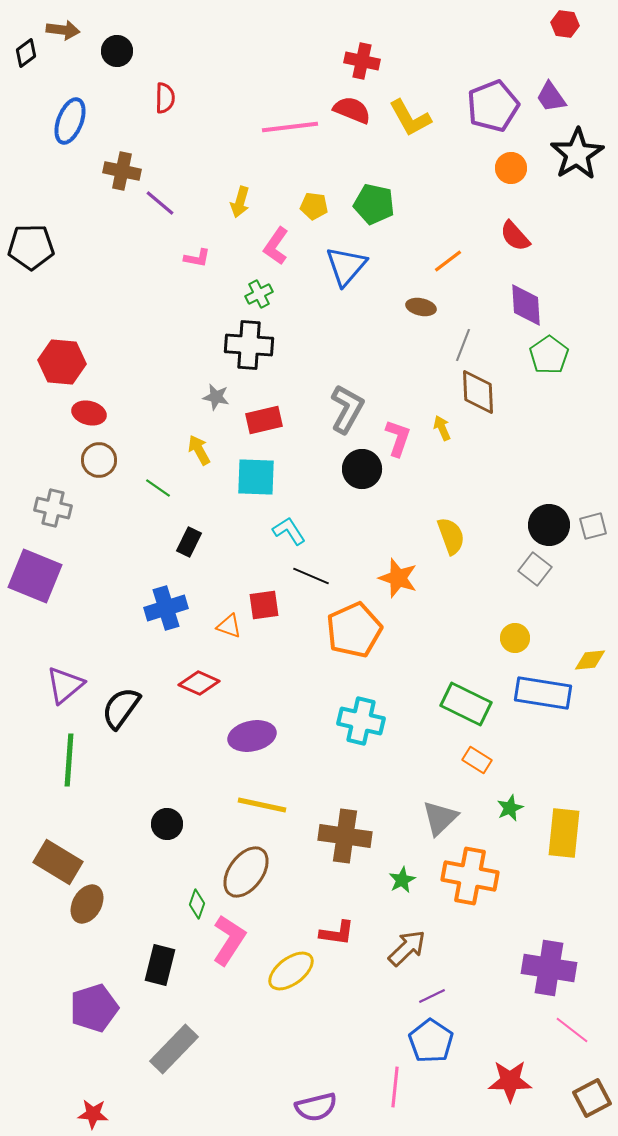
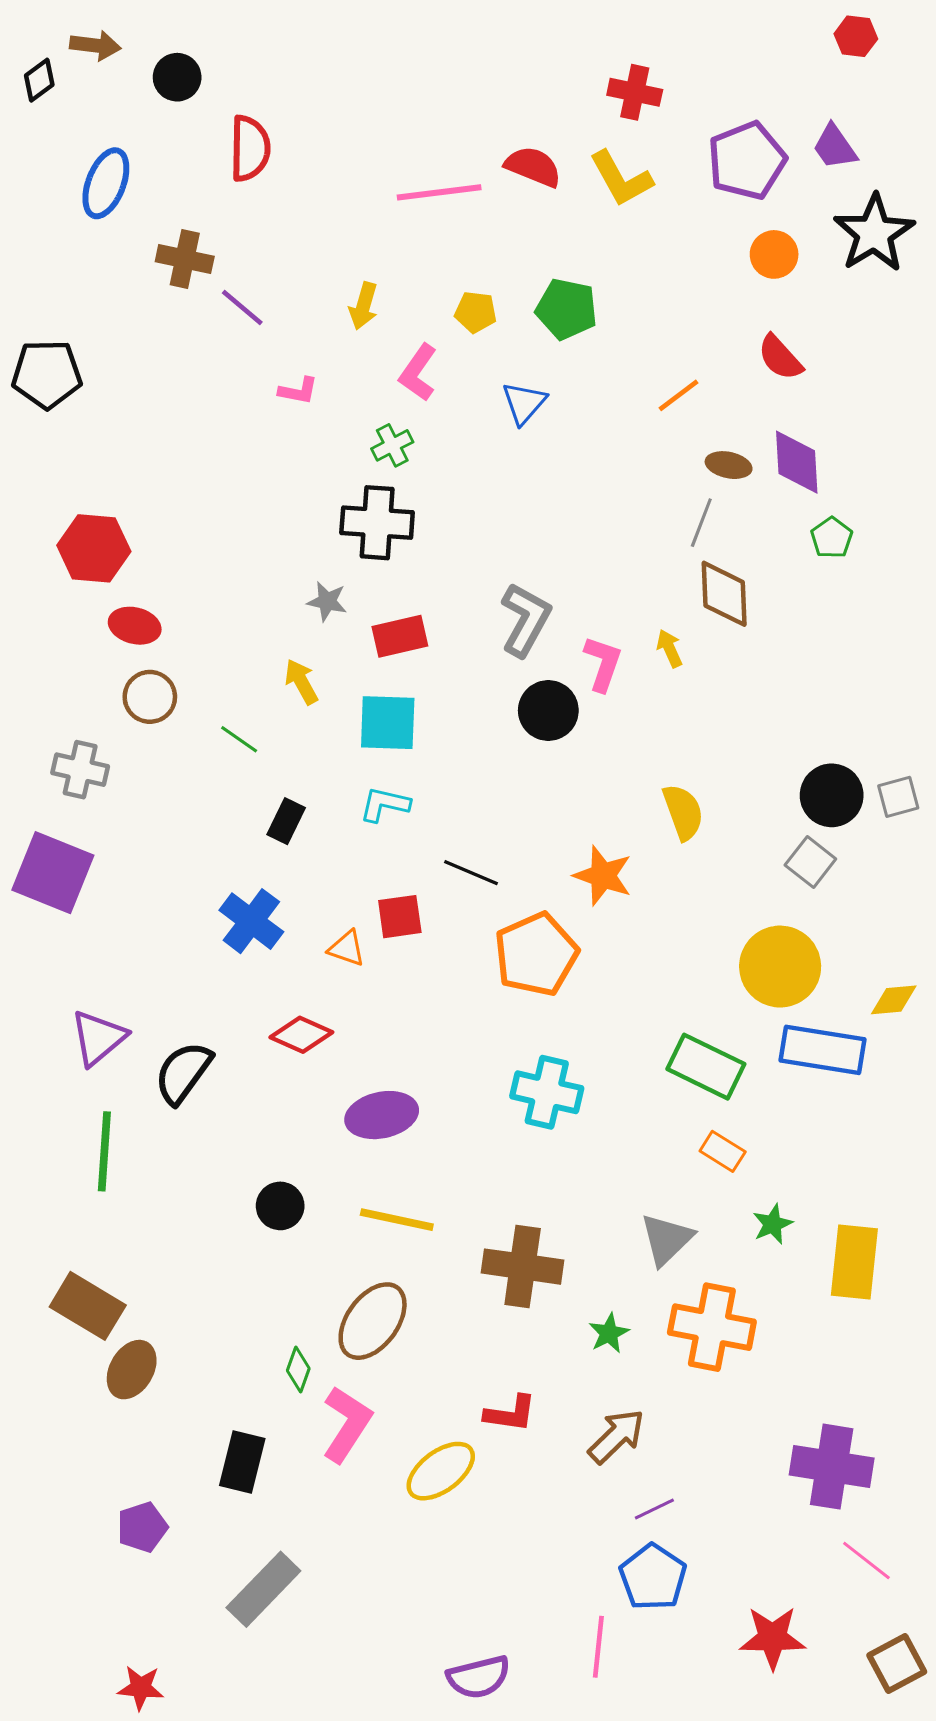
red cross: (362, 61) -> (635, 92), moved
red semicircle: (165, 98) -> (250, 148), size x1.4
blue triangle: (346, 266) -> (524, 403), size x0.7
brown ellipse: (421, 307) -> (729, 465), moved
green pentagon: (549, 355) -> (832, 538), size x0.7
cyan L-shape: (289, 531) -> (385, 804), moved, turned -44
blue cross: (166, 608) -> (251, 921), turned -36
yellow circle: (515, 638) -> (780, 967), size x1.8
black circle: (167, 824) -> (280, 1206), moved
purple pentagon: (94, 1008) -> (142, 1527), size x0.7

